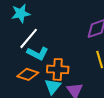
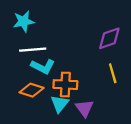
white line: (29, 38) -> (33, 50), turned 45

